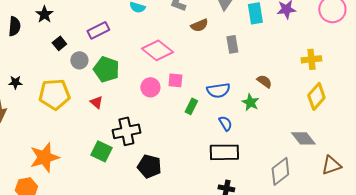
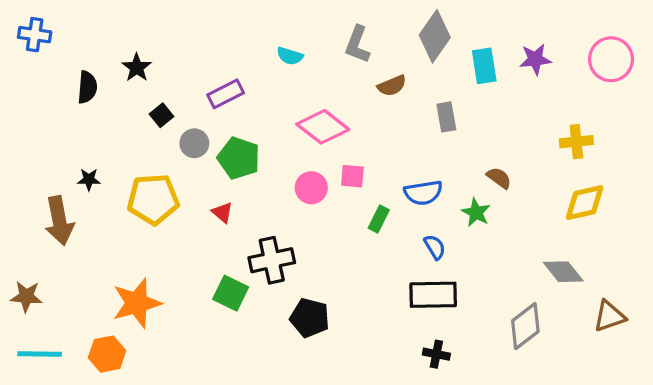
yellow diamond: (316, 96) -> (585, 203), turned 36

